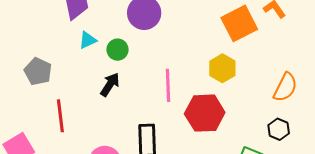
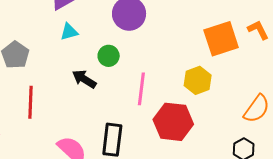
green circle: (117, 50) -> (109, 56), moved
black arrow: (110, 85) -> (84, 79), turned -100

